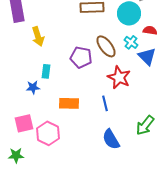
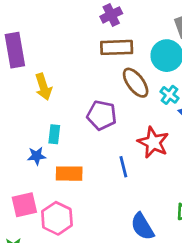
brown ellipse: (106, 46) -> (136, 83), moved
orange rectangle: (69, 103) -> (69, 174), moved
blue line: (105, 103) -> (123, 167), moved

